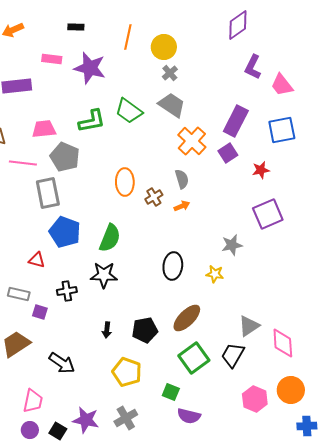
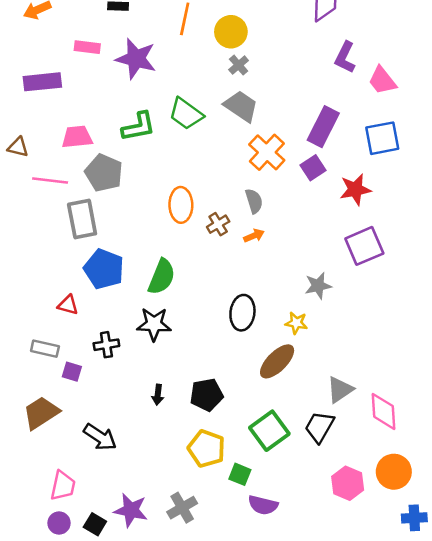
red star: (261, 170) -> (355, 190), size x1.4
brown ellipse: (187, 318) -> (277, 361), moved
yellow pentagon: (127, 372) -> (207, 449), moved

